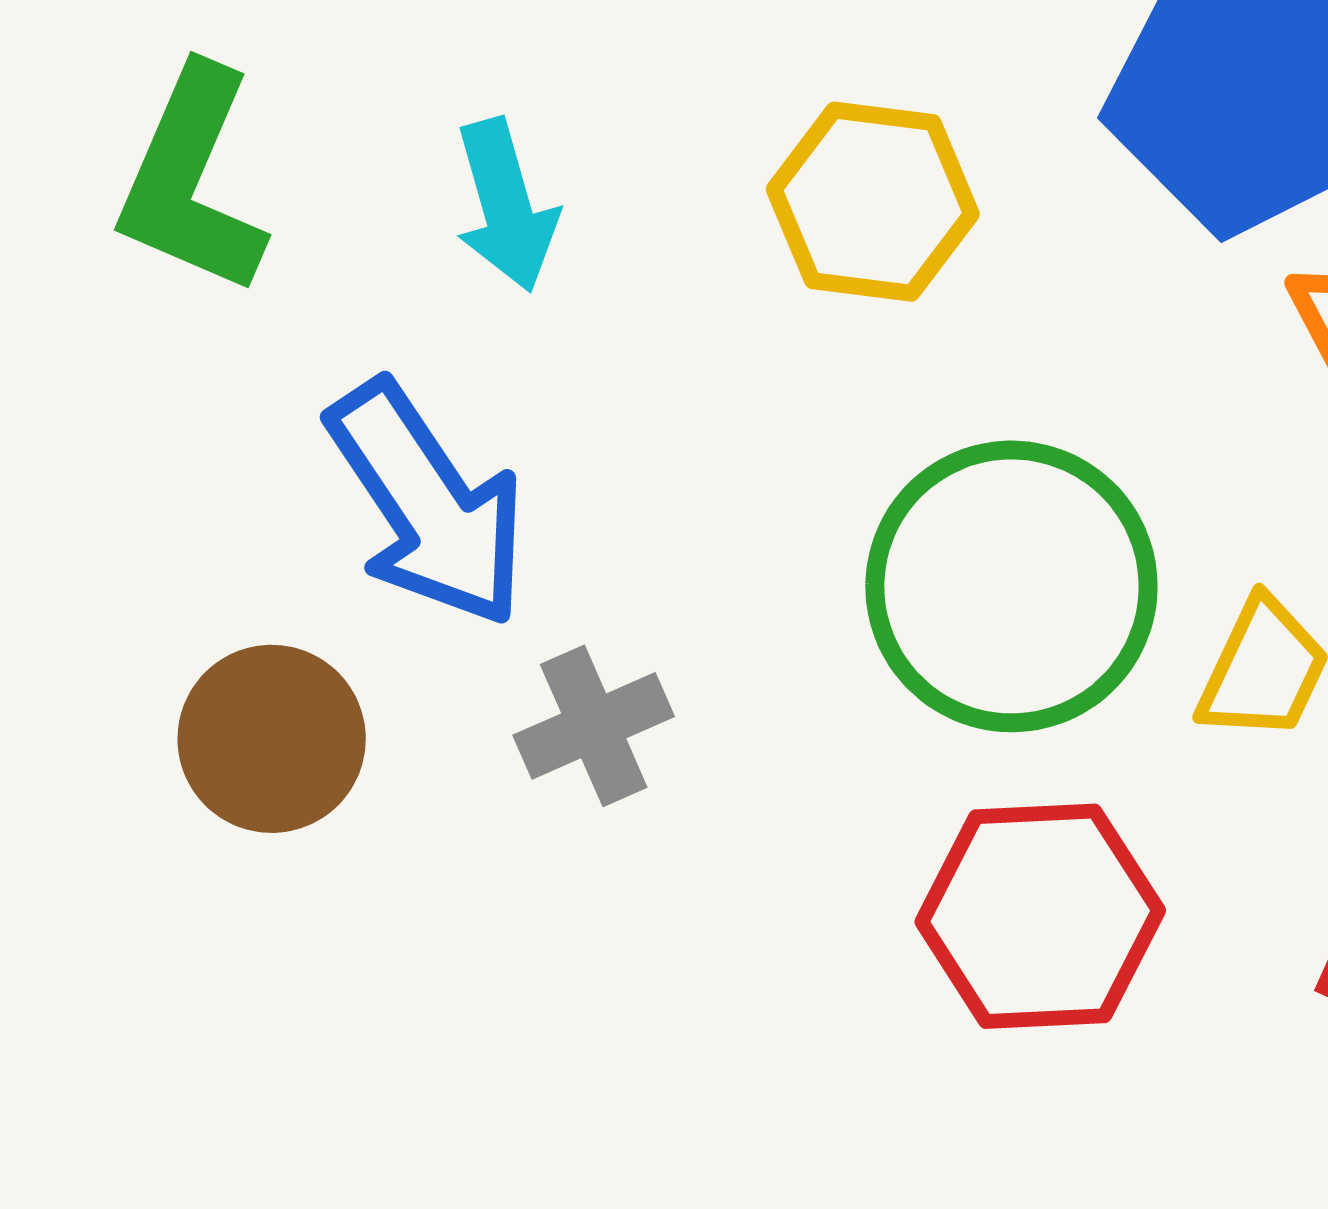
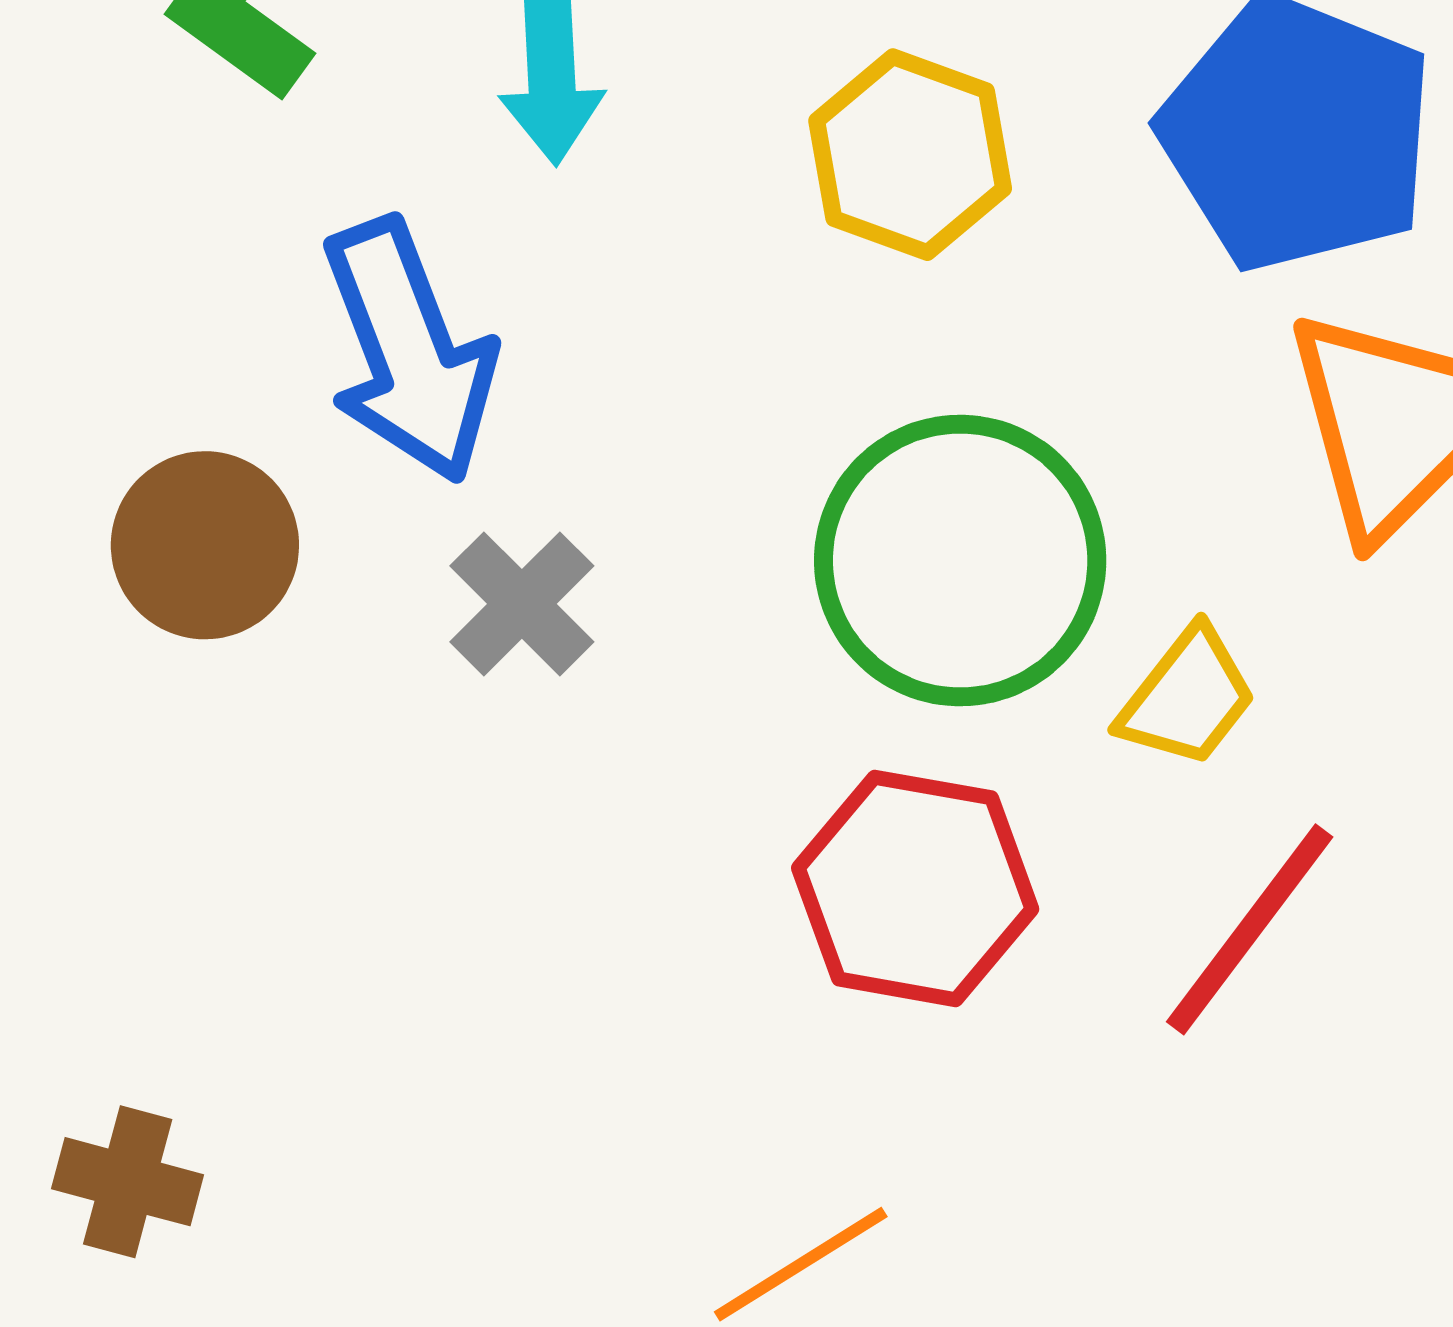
gray cross: (594, 726) -> (522, 604), turned -34

